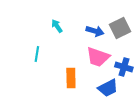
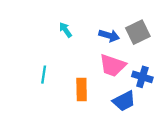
cyan line: (37, 54) -> (44, 75), moved

